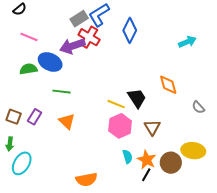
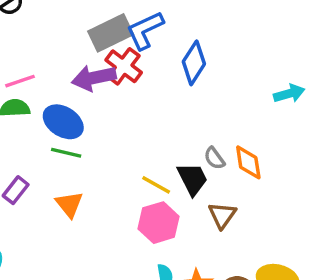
gray rectangle: (79, 19) -> (111, 33), size x1.4
pink line: (29, 37) -> (20, 81), moved, turned -48
blue ellipse: (50, 62) -> (63, 122), moved
gray semicircle: (198, 107) -> (214, 158), moved
brown triangle: (152, 127) -> (222, 215), moved

